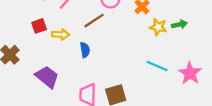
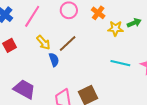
brown line: (94, 21) -> (68, 43), moved
yellow arrow: (61, 34) -> (43, 43), moved, turned 56

